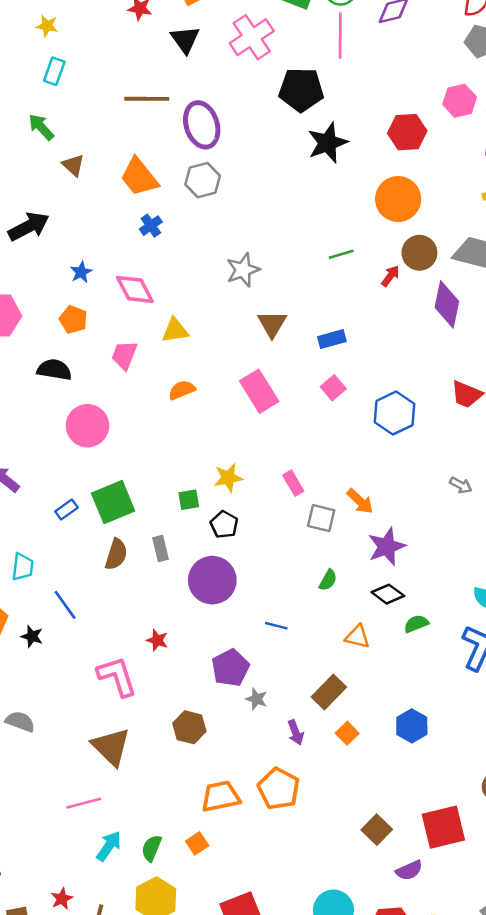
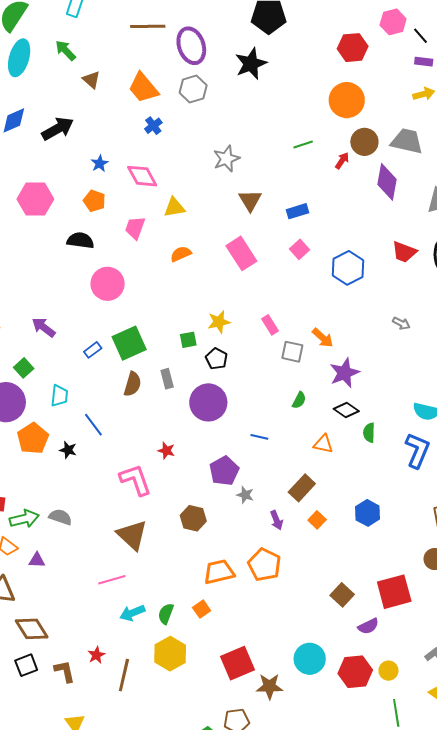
black star: (328, 143) -> (251, 64), moved
green semicircle: (416, 624) -> (369, 433), turned -66
cyan arrow: (109, 846) -> (132, 613), turned -145

